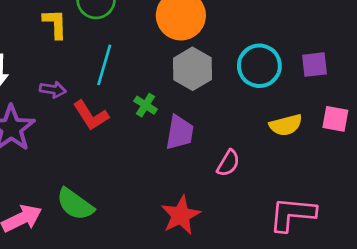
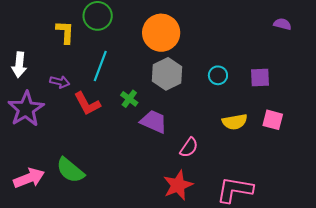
cyan circle: (259, 66) -> (218, 75), size x0.6
purple trapezoid: (180, 132) -> (154, 122), turned -80
red star: (181, 215) -> (178, 185), moved

